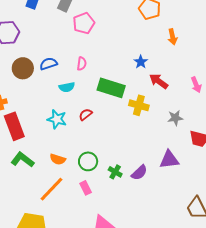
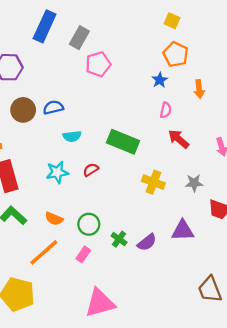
blue star: (141, 62) -> (160, 80), moved
pink semicircle: (82, 64) -> (166, 110), moved
yellow cross: (139, 105) -> (153, 182), moved
cyan star: (57, 119) -> (57, 172), turned -30
pink rectangle: (86, 188) -> (83, 254), turned 56

